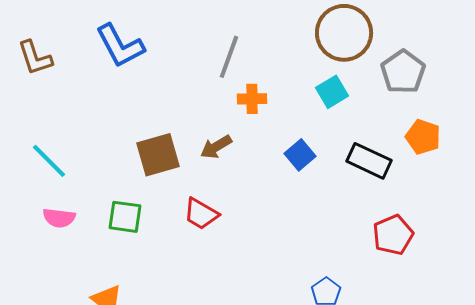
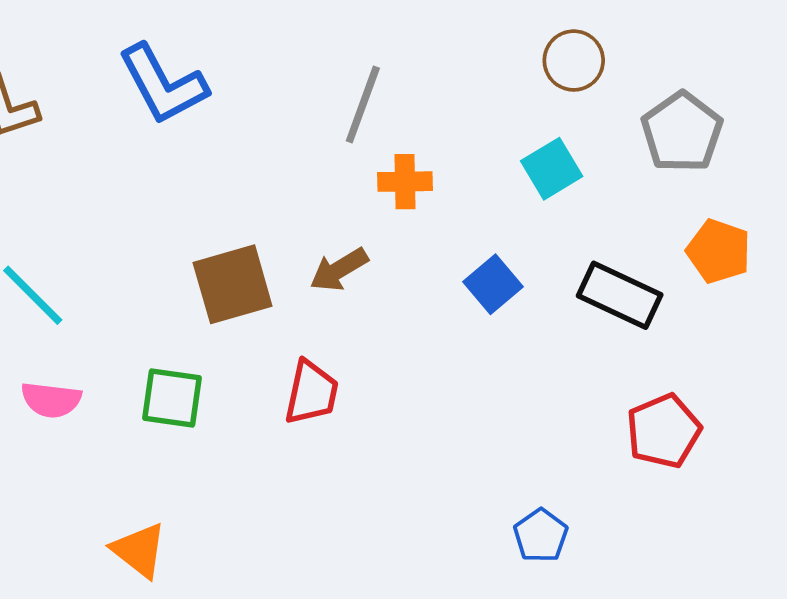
brown circle: (344, 33) -> (574, 61), size x0.6
red trapezoid: (201, 214) -> (311, 392), turned -108

